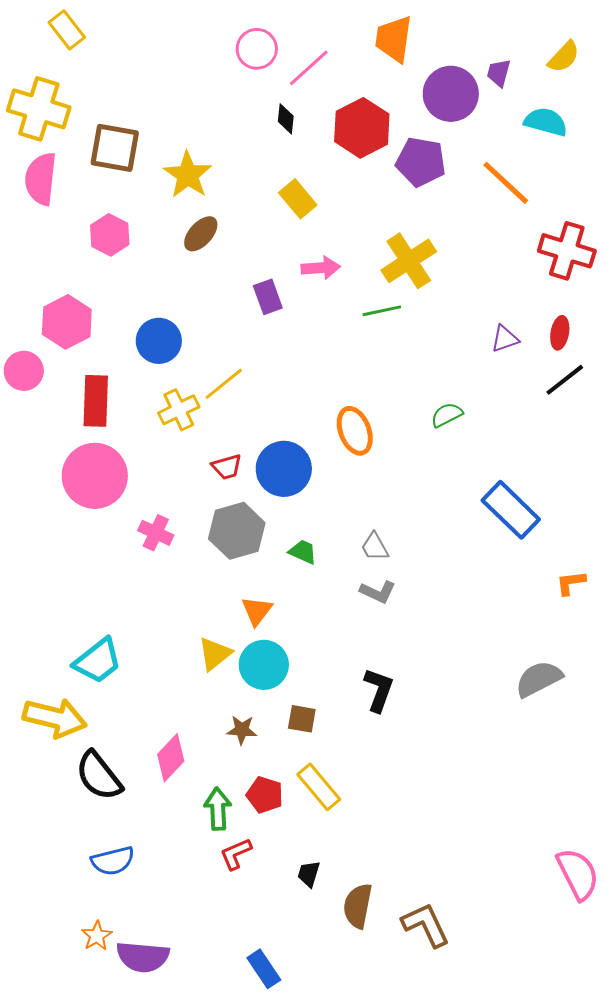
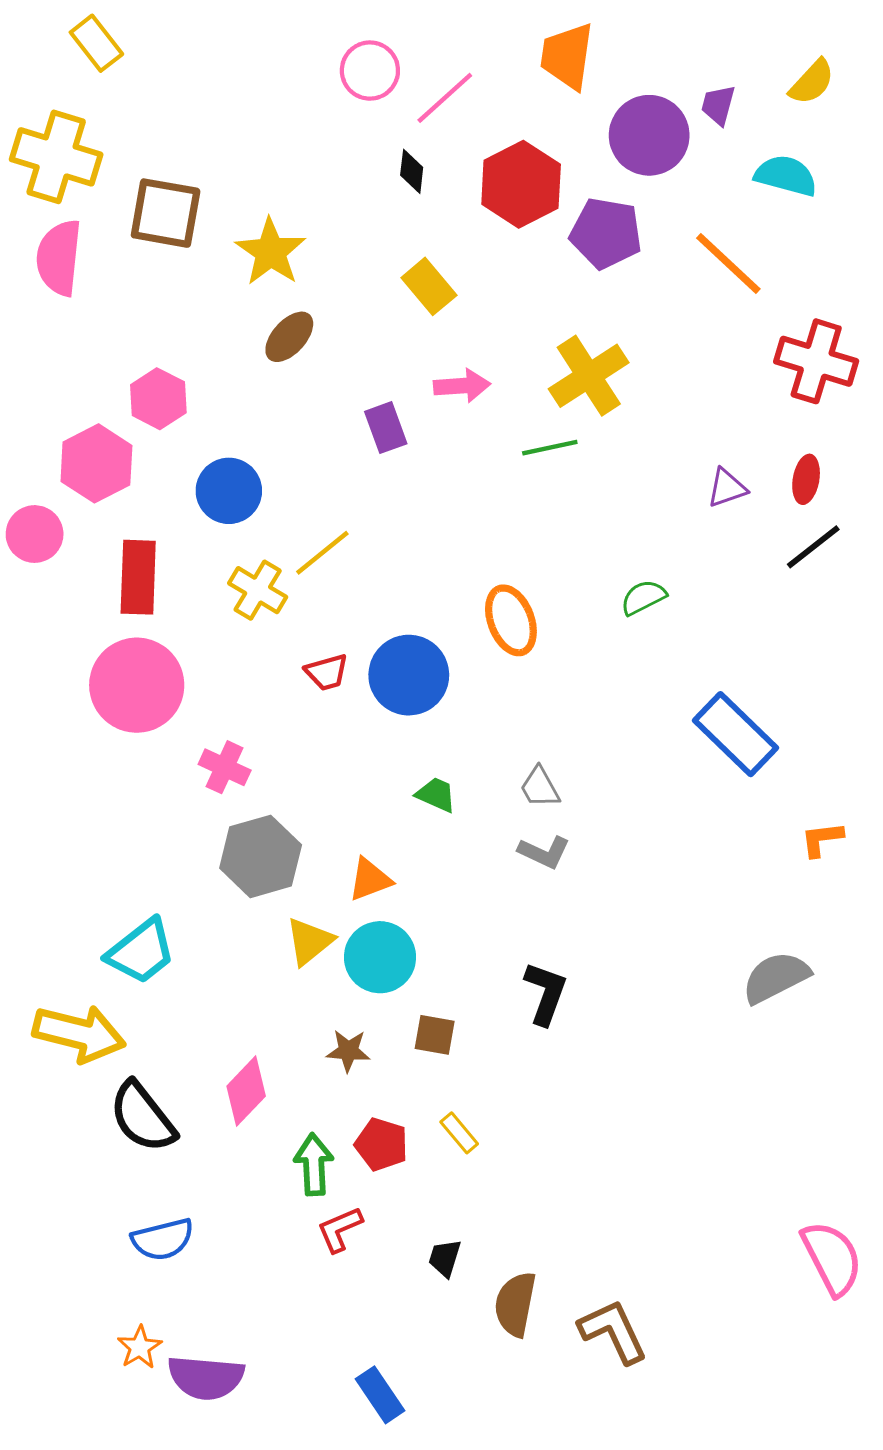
pink hexagon: (110, 235) -> (158, 399), moved
yellow cross: (179, 410) -> (258, 590), turned -33
gray hexagon: (237, 531) -> (261, 856), moved
orange triangle: (257, 611) -> (370, 879), turned 32
yellow rectangle: (319, 787) -> (459, 1133), size x0.6

